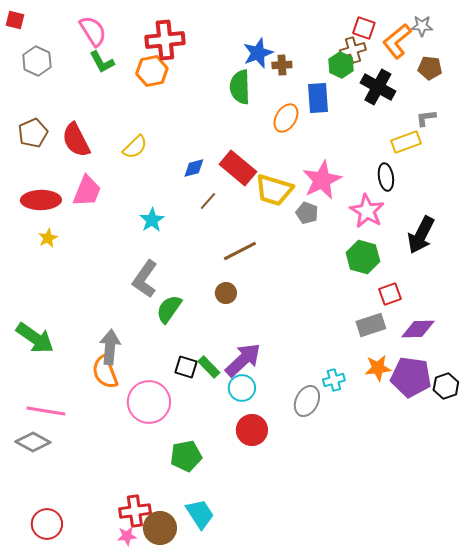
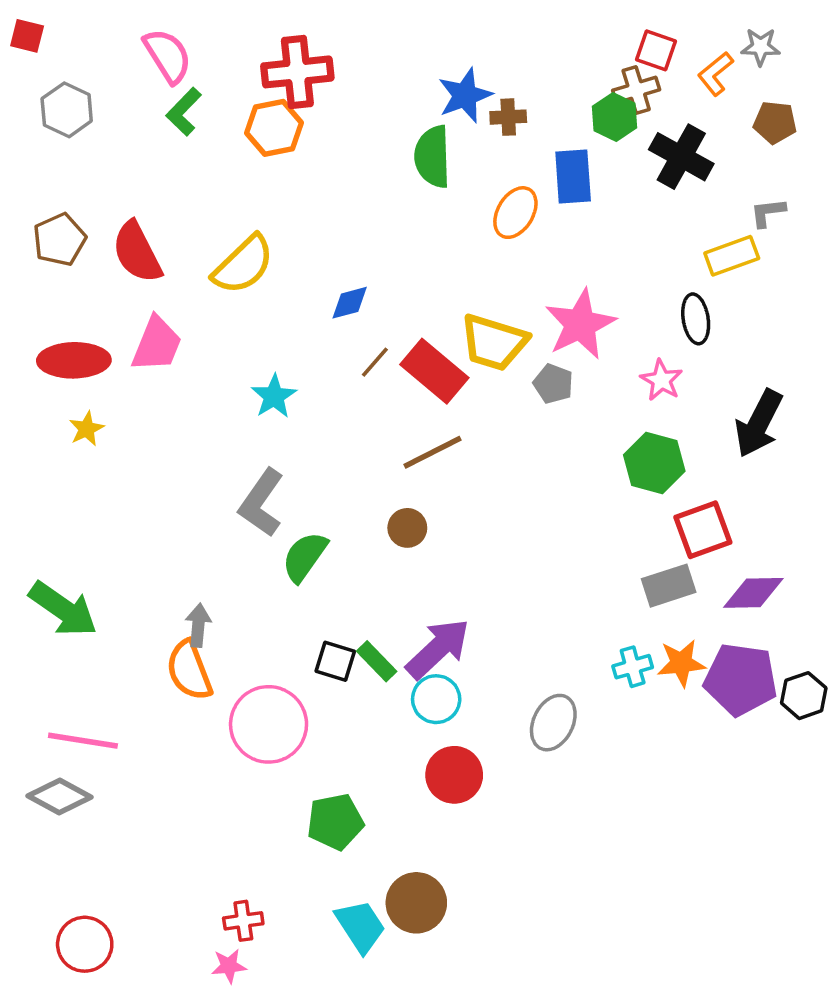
orange L-shape: (397, 41) -> (715, 74), size x0.7
green L-shape: (102, 62) -> (184, 112), turned 72
yellow semicircle: (135, 147) -> (243, 265), size x1.4
red rectangle: (238, 168) -> (434, 371), moved
pink star: (367, 211) -> (661, 380), size x0.7
red square: (390, 294) -> (703, 530), size x1.4
gray arrow: (110, 347) -> (198, 625), size x0.7
cyan cross: (334, 380) -> (633, 667), moved
red cross: (135, 511) -> (243, 921), size x0.7
brown circle: (160, 528) -> (416, 903), moved

